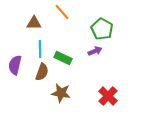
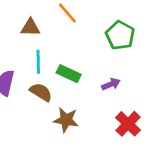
purple arrow: (95, 51) -> (111, 84), moved
brown semicircle: (42, 72) -> (41, 92), turned -78

